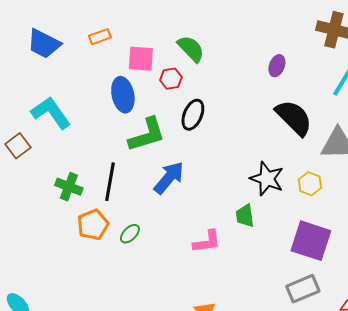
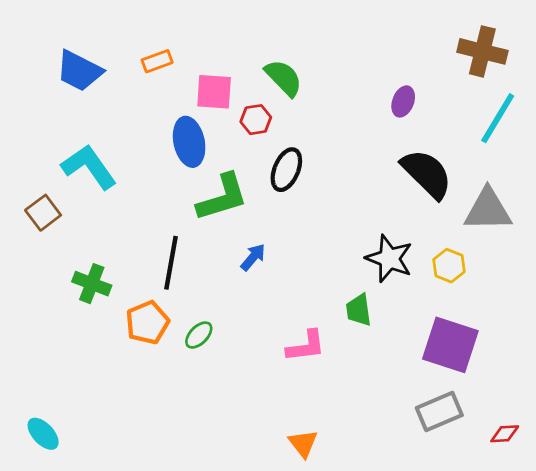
blue arrow: (169, 178) -> (253, 257), size x0.6
green cross: (69, 187) -> (92, 284), moved

